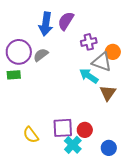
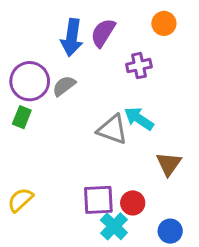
orange circle: (113, 52) -> (164, 23), moved
gray triangle: (102, 62) -> (112, 130), moved
green rectangle: (14, 75) -> (22, 117), turned -64
brown triangle: (108, 93) -> (169, 164), moved
yellow semicircle: (31, 135) -> (20, 200), moved, turned 84

